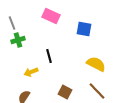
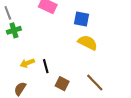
black line: (49, 56) -> (46, 66), moved
yellow semicircle: (96, 64) -> (88, 43), moved

